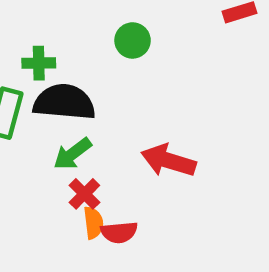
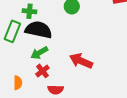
orange semicircle: (93, 223) -> (18, 83), moved

